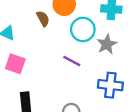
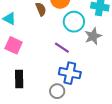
blue cross: (110, 85) -> (70, 73), moved

